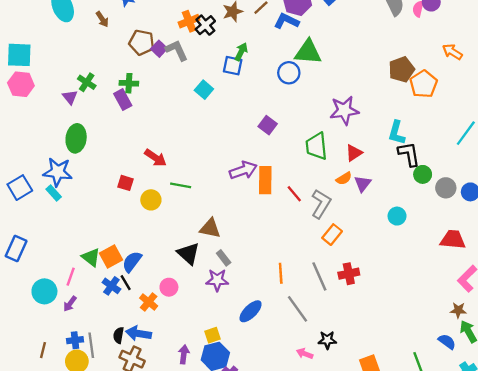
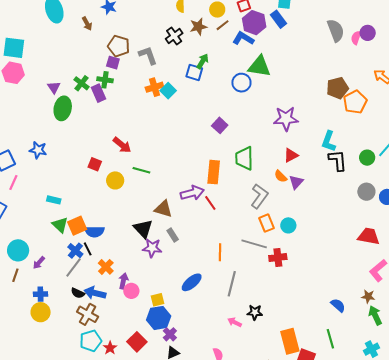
orange cross: (189, 21) -> (154, 87), moved
purple square: (159, 49) -> (113, 63), moved, turned -32
green cross: (87, 82) -> (81, 83), moved
green ellipse: (76, 138) -> (63, 108), moved
green trapezoid: (316, 146) -> (244, 158), moved
purple arrow: (243, 170) -> (192, 193), moved
blue star: (58, 172) -> (38, 150), size x0.7
green circle: (423, 174) -> (367, 158), moved
orange semicircle: (344, 178) -> (281, 176), turned 72
cyan rectangle: (54, 193) -> (54, 200), moved, turned -40
red line: (294, 194) -> (210, 203), moved
cyan circle: (397, 216) -> (288, 225), moved
orange rectangle: (332, 235) -> (266, 223), turned -66
blue semicircle: (132, 262) -> (95, 232), turned -132
gray line: (319, 276) -> (254, 244), moved, turned -55
pink line: (71, 277) -> (13, 183), moved
purple star: (217, 280) -> (152, 248), moved
pink circle: (169, 287) -> (131, 291), moved
gray line: (298, 309) -> (232, 284), turned 45
black semicircle: (119, 335) -> (78, 293), turned -80
blue semicircle: (447, 342) -> (338, 305), moved
gray line: (91, 345) -> (74, 267), moved, turned 40
brown line: (43, 350) -> (15, 275), moved
purple arrow: (184, 354) -> (123, 281), moved

